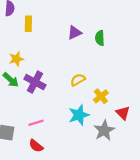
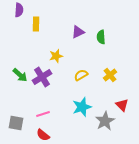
yellow star: (16, 59) -> (56, 56), moved
purple cross: (35, 82) -> (42, 77), turned 30
yellow cross: (101, 96) -> (110, 75), moved

